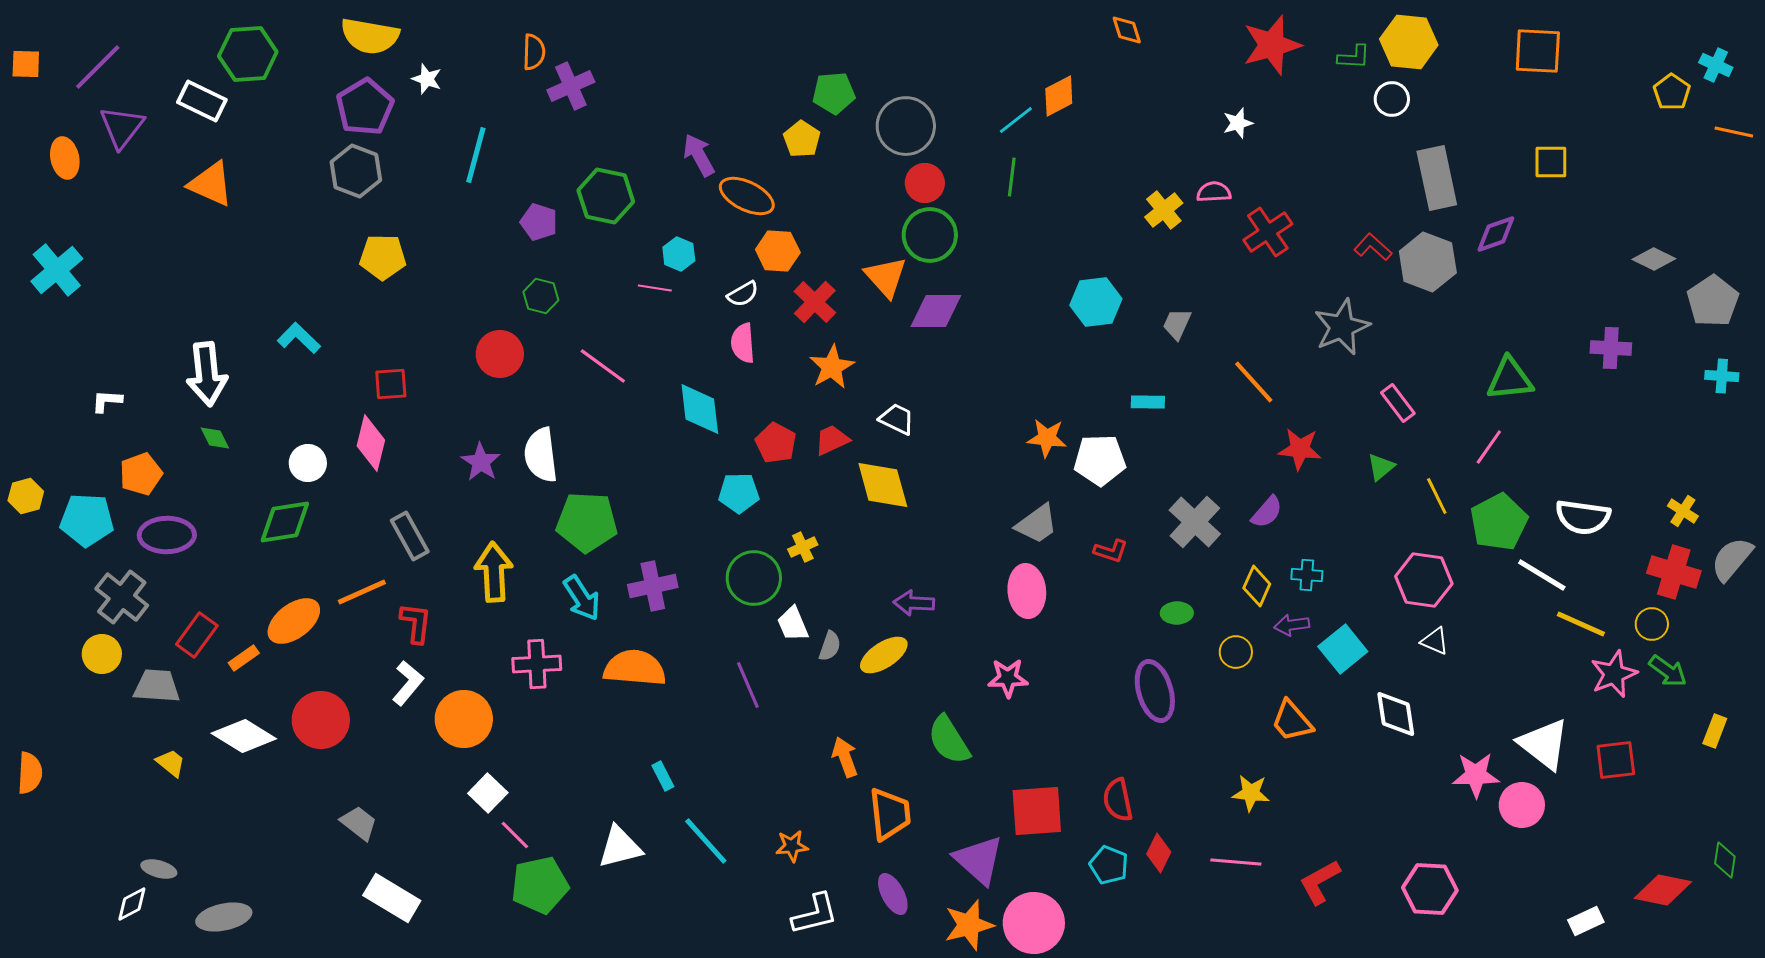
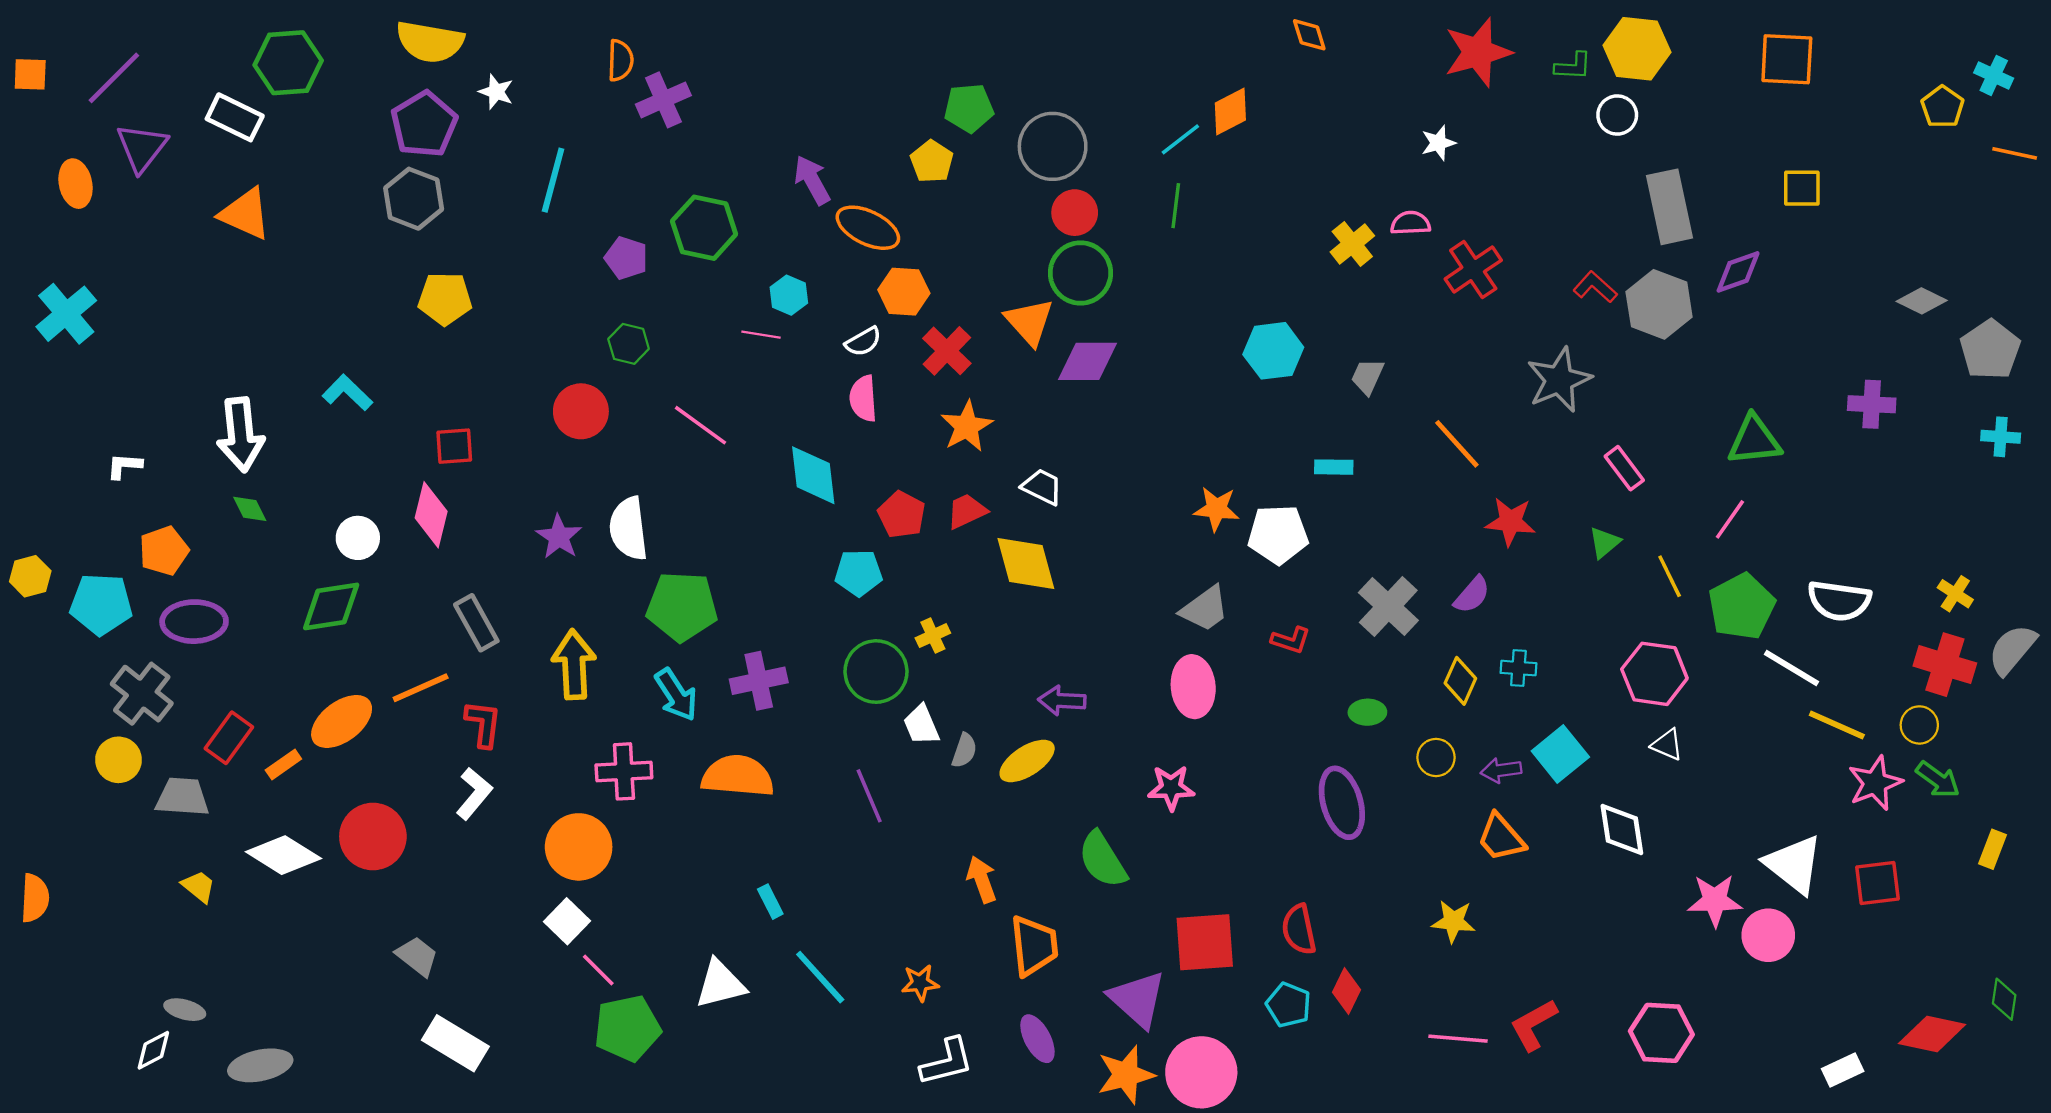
purple arrow: (1292, 625) -> (1501, 770), moved
orange circle: (464, 719) -> (579, 847), moved
pink line: (1236, 862) -> (1458, 1039), moved

